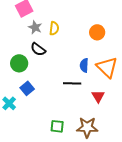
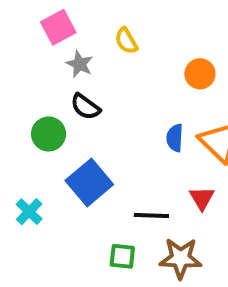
yellow semicircle: (54, 28) -> (126, 41), moved, turned 144
black line: (72, 83) -> (151, 216), moved
blue square: (27, 88) -> (89, 183), moved, size x1.6

